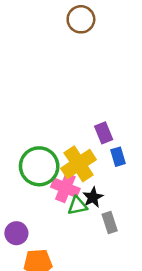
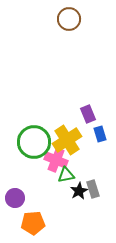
black star: (93, 197) -> (79, 191), moved

